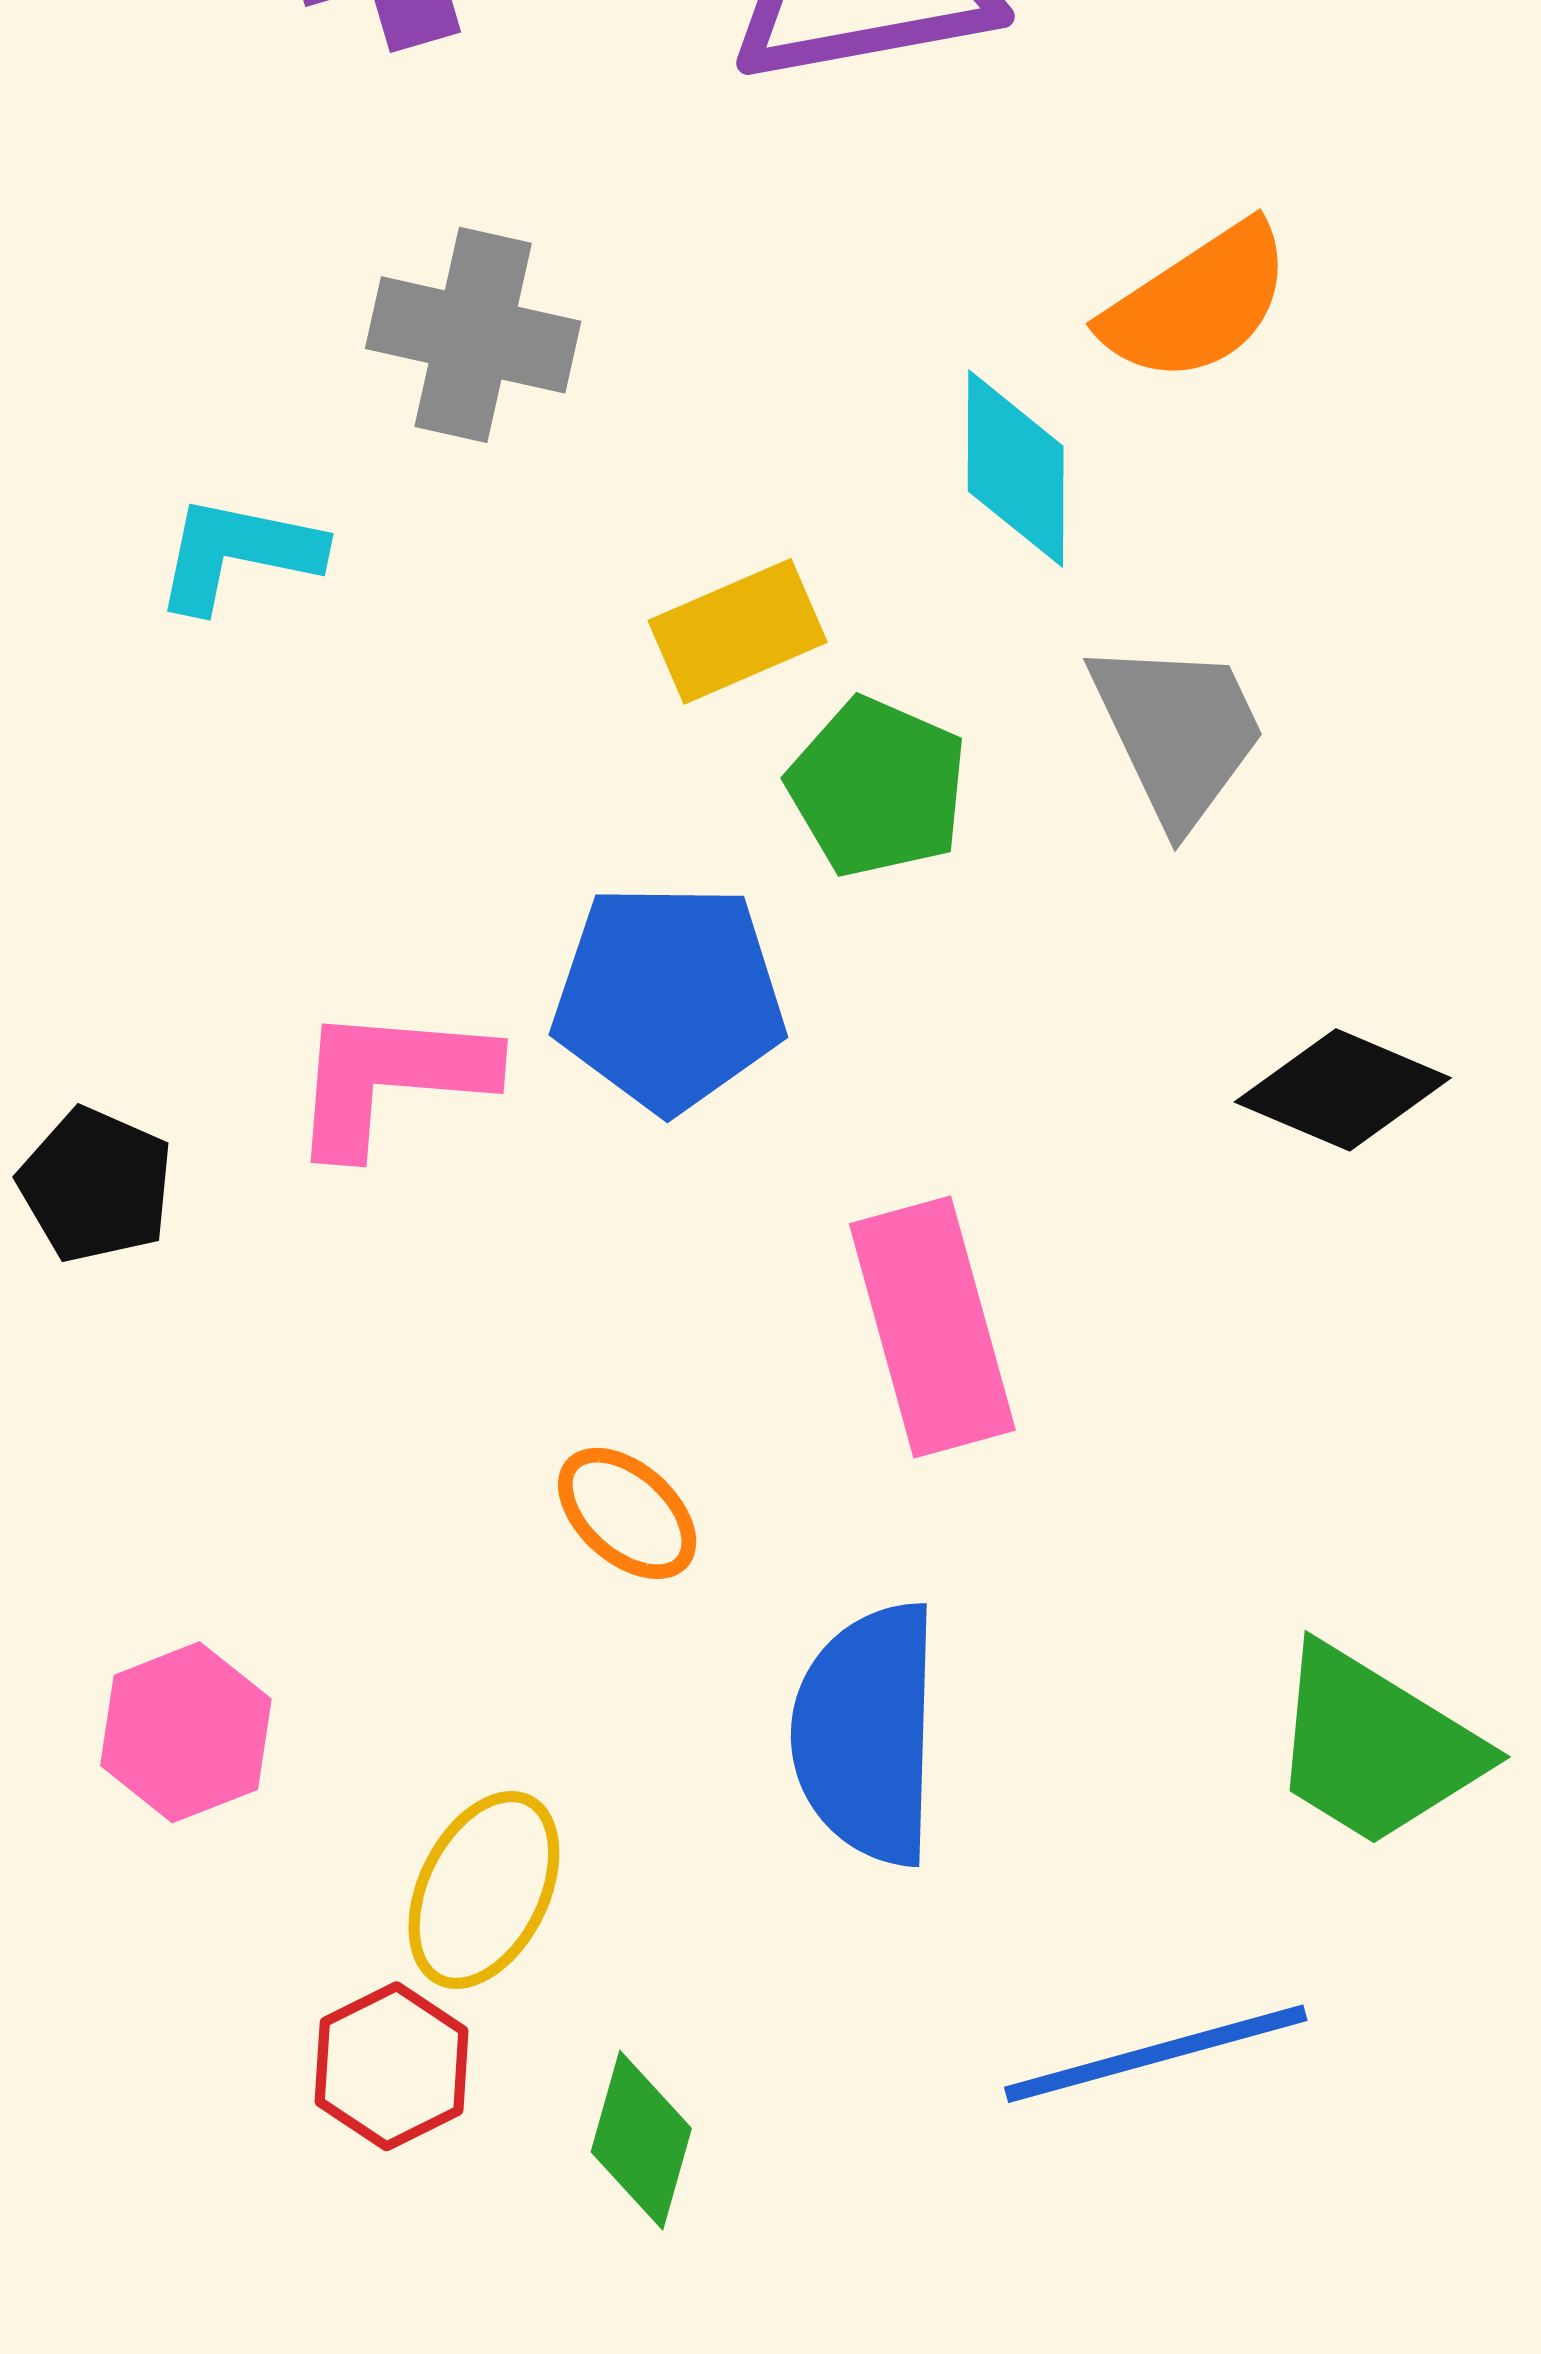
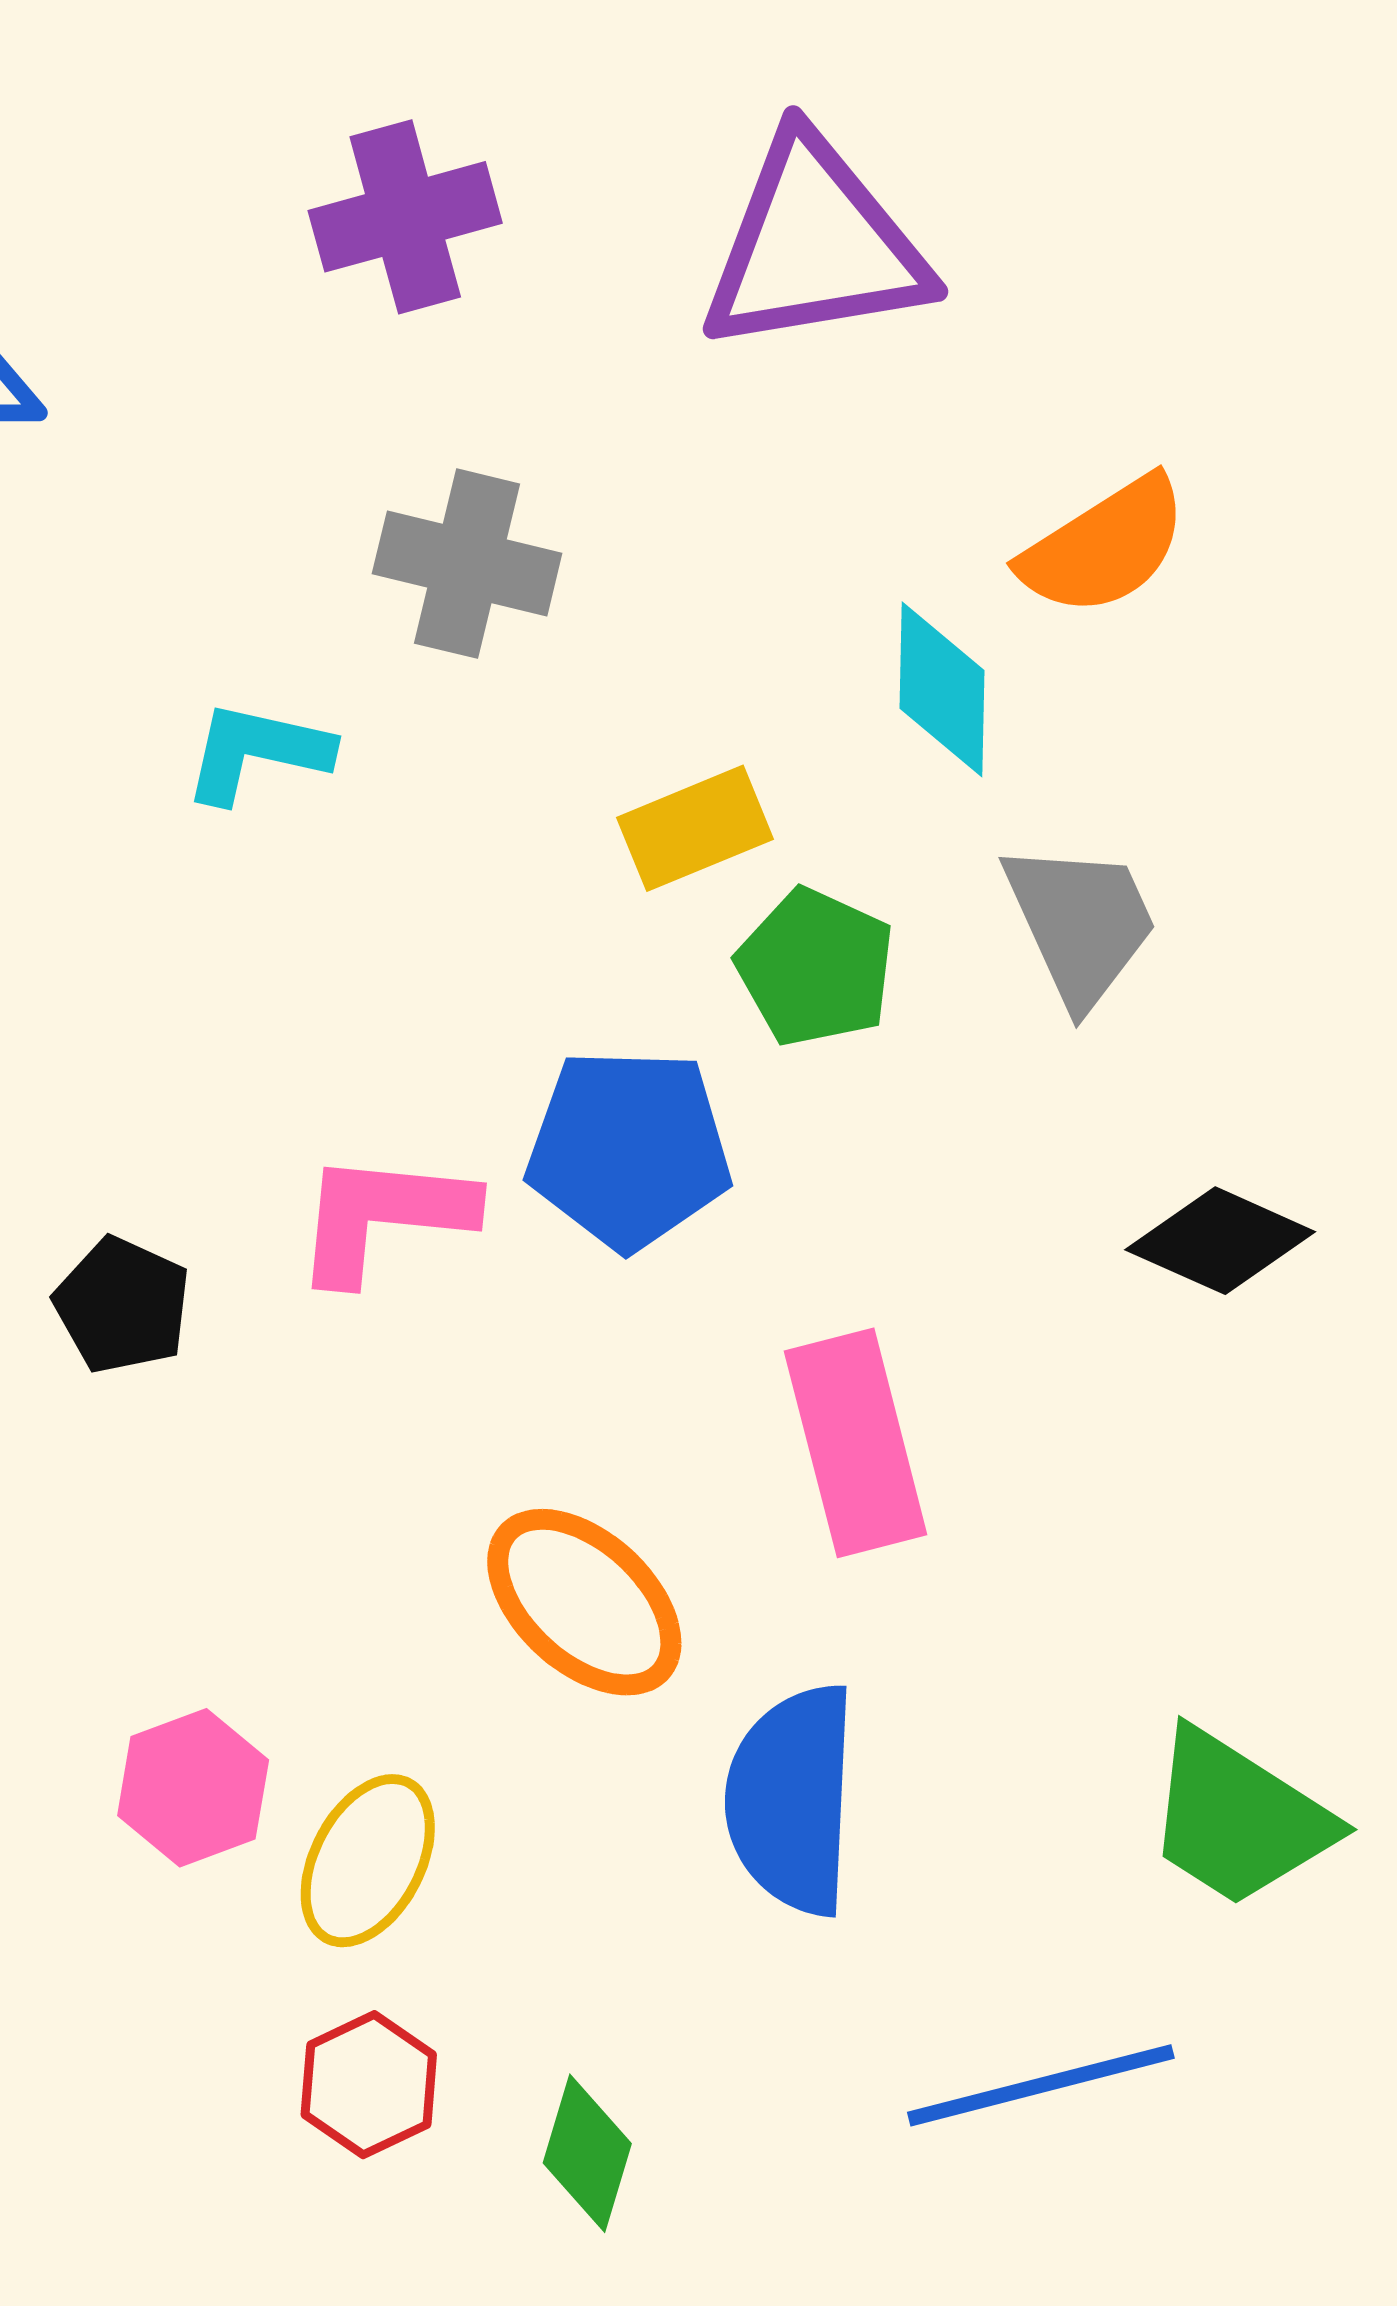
orange ellipse: (627, 1513) -> (584, 1602), size x1.6
yellow ellipse: (484, 1890) -> (368, 1861), moved

